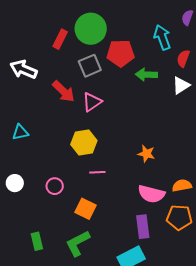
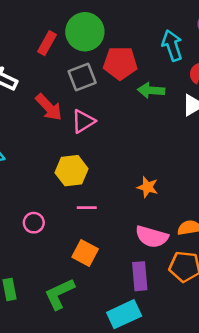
orange square: (86, 209) -> (85, 253), moved

